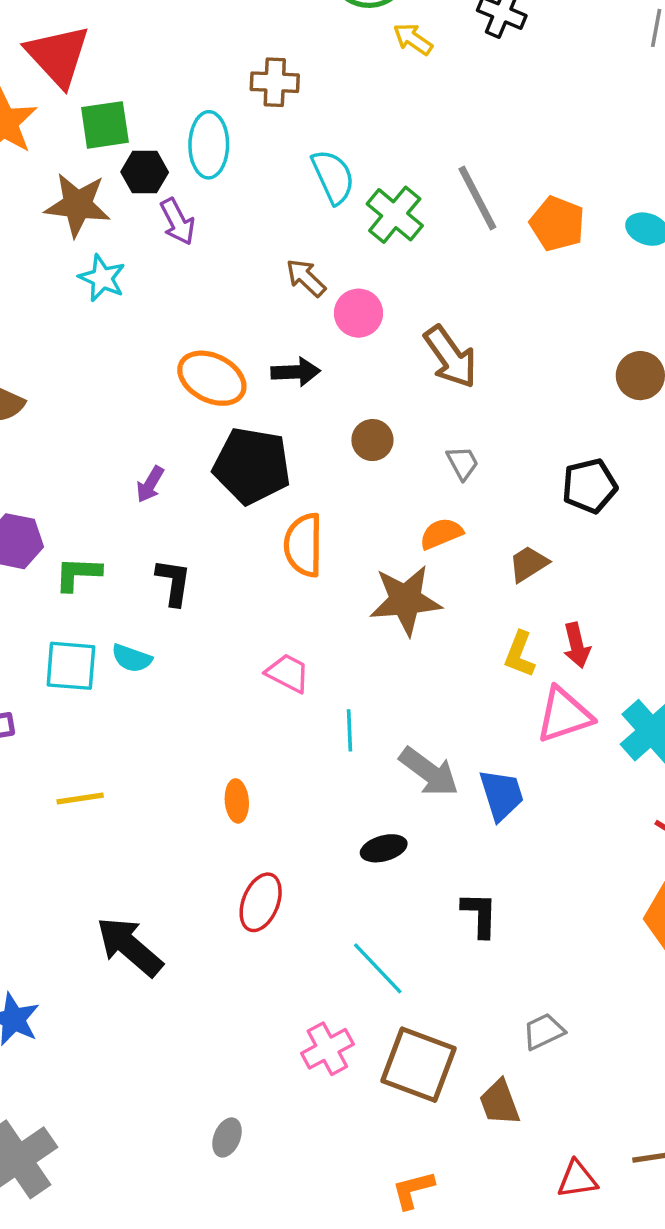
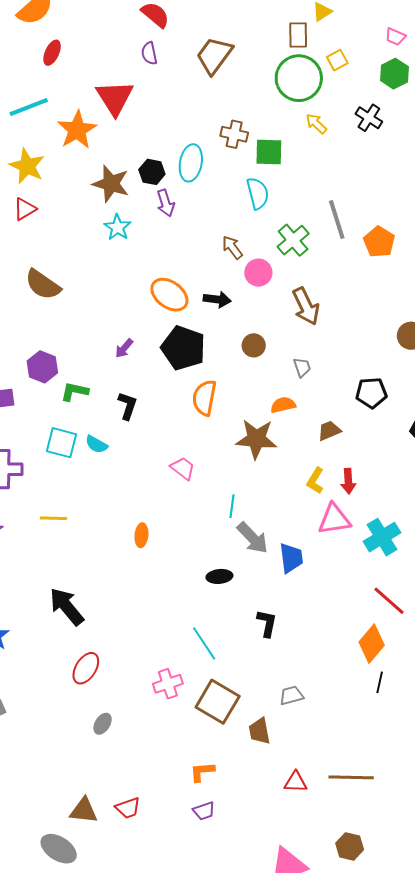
green square: (105, 125) -> (269, 152), moved
green cross: (395, 215) -> (293, 240), moved
cyan line: (349, 730) -> (232, 506), moved
red ellipse: (261, 902) -> (86, 668), moved

